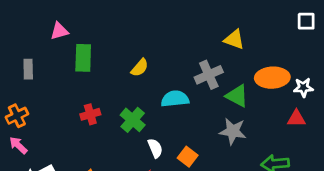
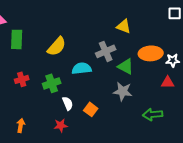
yellow semicircle: (140, 68) -> (57, 46), size x1.5
green cross: (133, 120) -> (52, 83), turned 30

